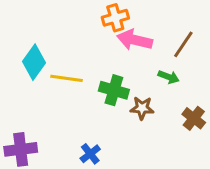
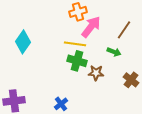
pink arrow: (135, 40) -> (91, 27), turned 115
yellow line: (67, 78) -> (75, 44), moved

